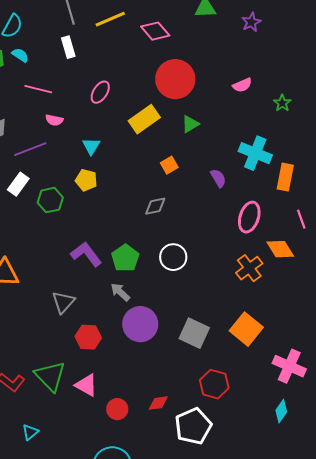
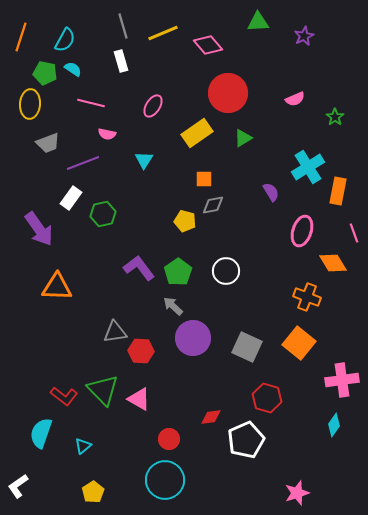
cyan cross: (255, 153) -> (308, 167), turned 36
orange square: (169, 165) -> (204, 179), moved, turned 30
yellow pentagon: (86, 180) -> (185, 221), moved
gray diamond: (155, 206) -> (213, 205), moved
orange cross: (249, 268) -> (307, 297), moved, turned -32
gray triangle: (63, 302) -> (115, 332), moved, turned 40
pink cross: (289, 366) -> (342, 380), turned -32
red circle: (117, 409) -> (169, 439), moved

